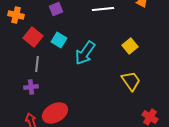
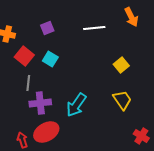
cyan arrow: (85, 53) -> (76, 105), moved
purple cross: (31, 87) -> (40, 103), moved, size x1.5

